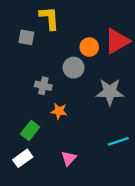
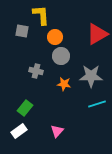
orange circle: (89, 47) -> (55, 37), moved
orange star: (59, 111) -> (64, 84), moved
cyan line: (118, 141) -> (97, 104), moved

